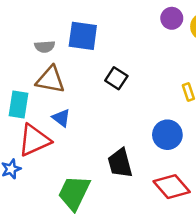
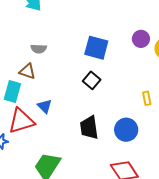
blue square: (83, 36) -> (96, 48), moved
brown triangle: (50, 80) -> (27, 71), moved, size x0.7
black trapezoid: (120, 163) -> (89, 128), moved

